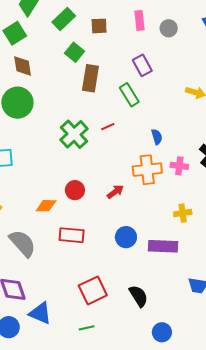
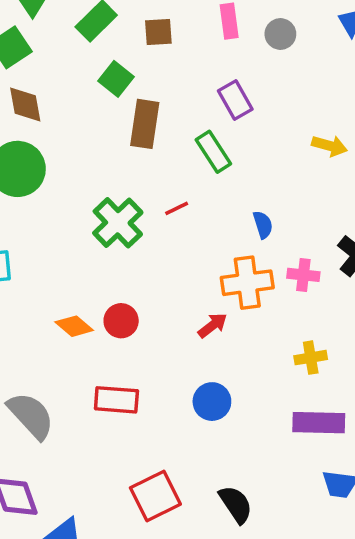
red arrow: (115, 192) -> (213, 325), moved
orange diamond: (46, 206) -> (74, 326), moved, turned 40
purple rectangle: (163, 246) -> (319, 423), moved

